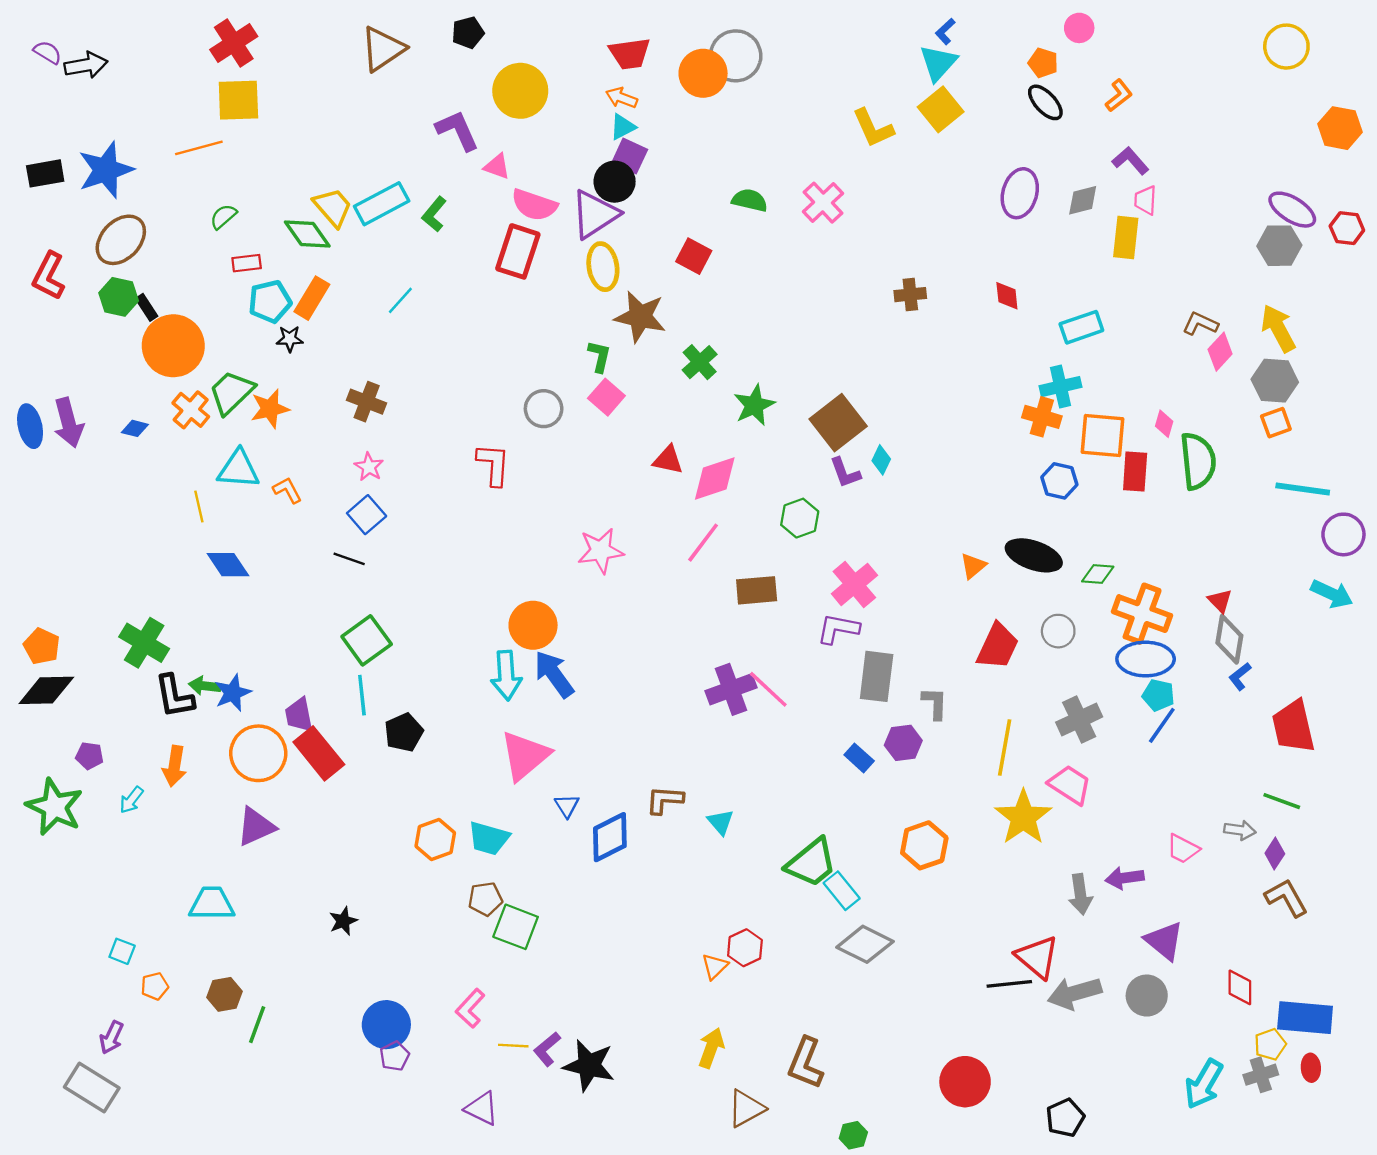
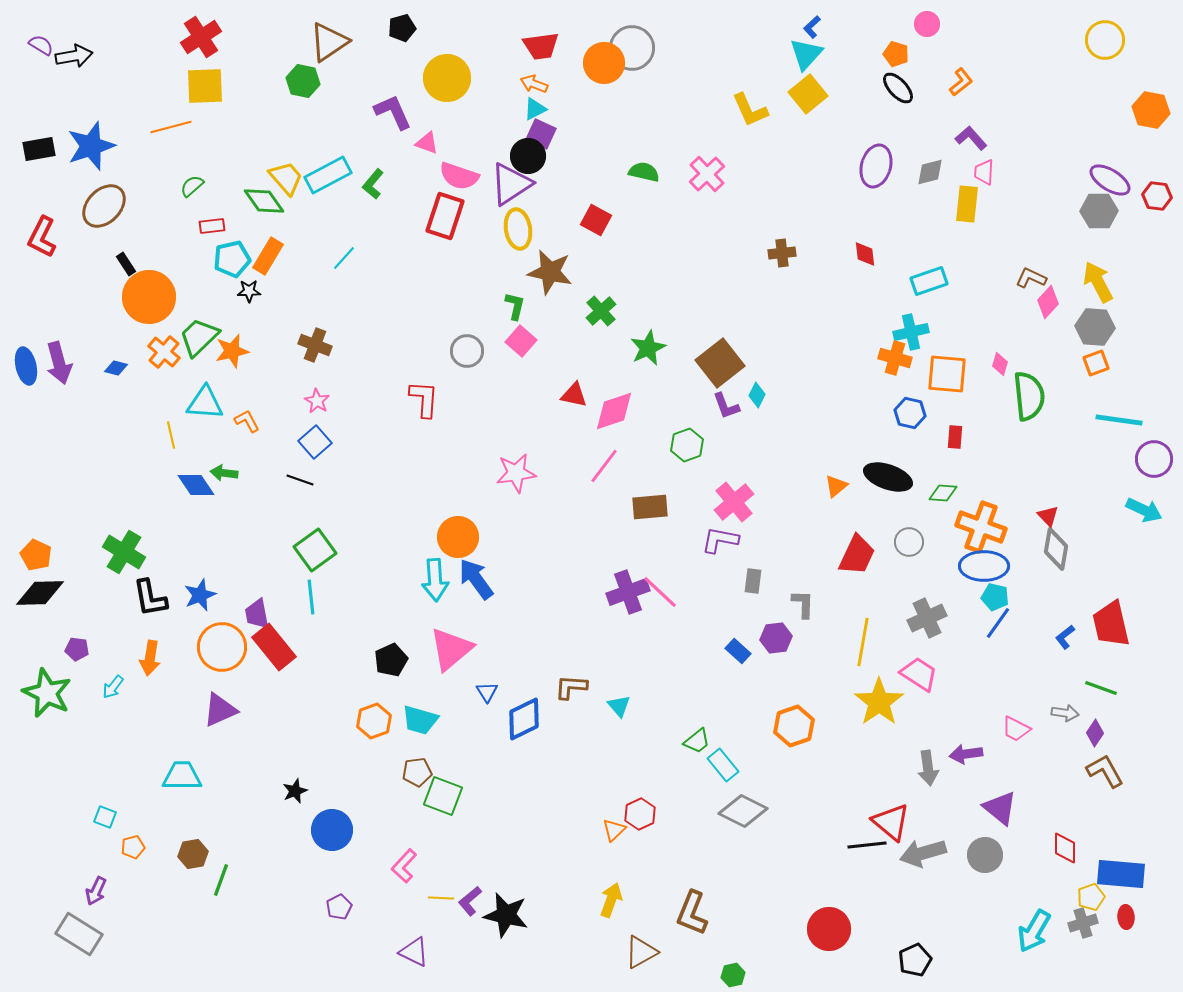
green hexagon: (119, 297) -> (303, 81), moved
red rectangle: (1135, 472) -> (955, 437), moved, size x0.7
gray rectangle: (877, 676) -> (753, 581), size x0.6
blue L-shape: (1240, 676) -> (1065, 637), moved
green arrow: (205, 686) -> (224, 473), moved
black pentagon: (404, 732) -> (391, 660), moved
green trapezoid: (811, 863) -> (697, 741), size x0.6
blue circle: (386, 1025) -> (332, 830), moved

